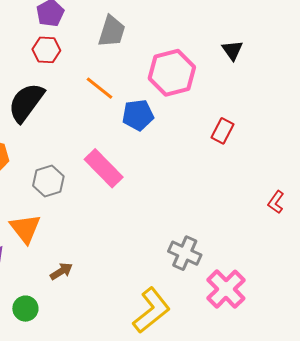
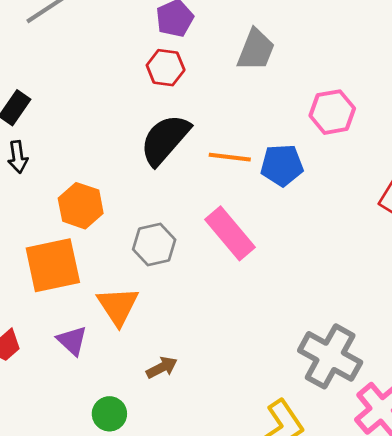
pink hexagon: (172, 73) -> (332, 112), size x0.7
orange line: (99, 88) -> (230, 157), moved, turned -36
black semicircle: (26, 102) -> (165, 140), moved
gray cross: (185, 253) -> (330, 356), size x1.4

